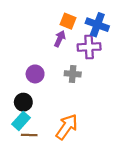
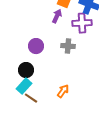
orange arrow: (67, 127) -> (63, 91), size x0.6
brown line: (29, 135) -> (31, 98), turned 32

